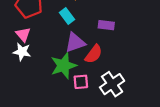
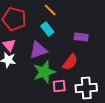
purple triangle: (75, 43) -> (38, 50), moved
white cross: (112, 84) -> (86, 88), turned 30

